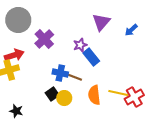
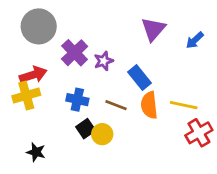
purple star: (80, 45) -> (104, 61), moved
blue cross: (60, 73) -> (77, 100), moved
yellow line: (118, 93) -> (184, 105), moved
orange semicircle: (94, 95) -> (149, 105), moved

